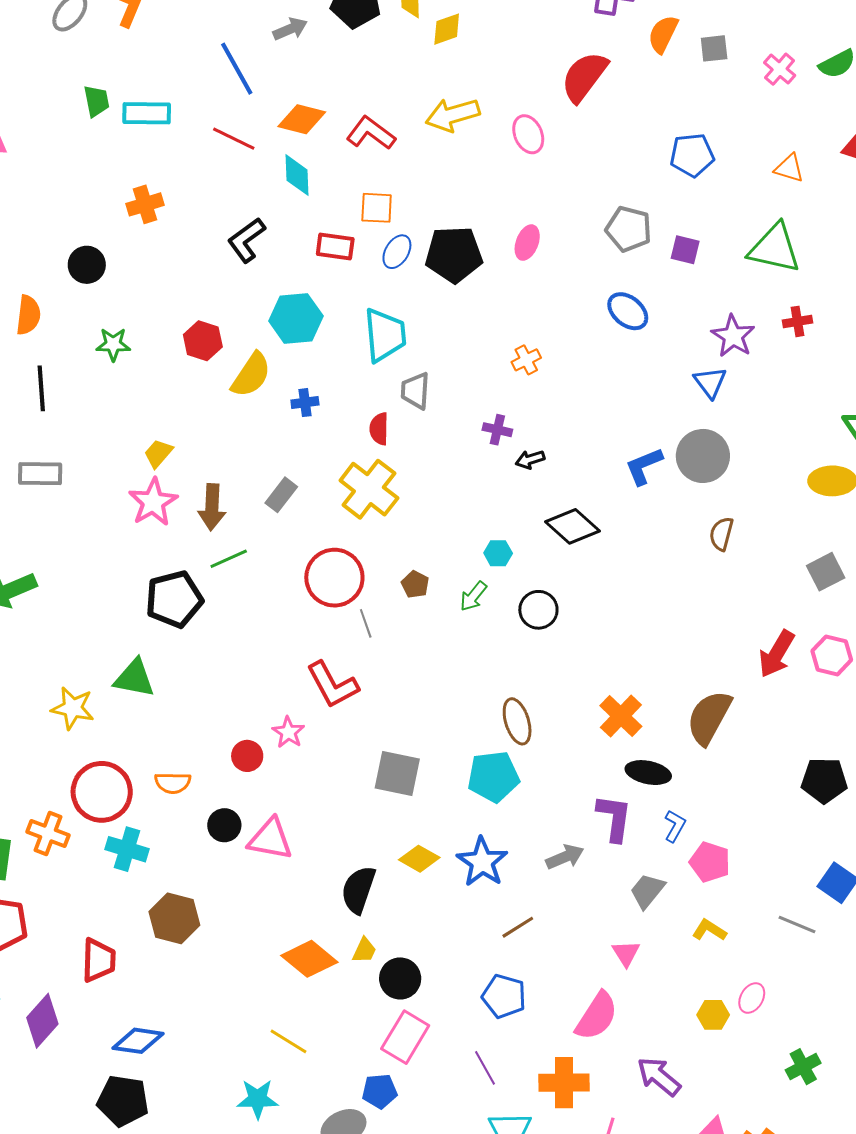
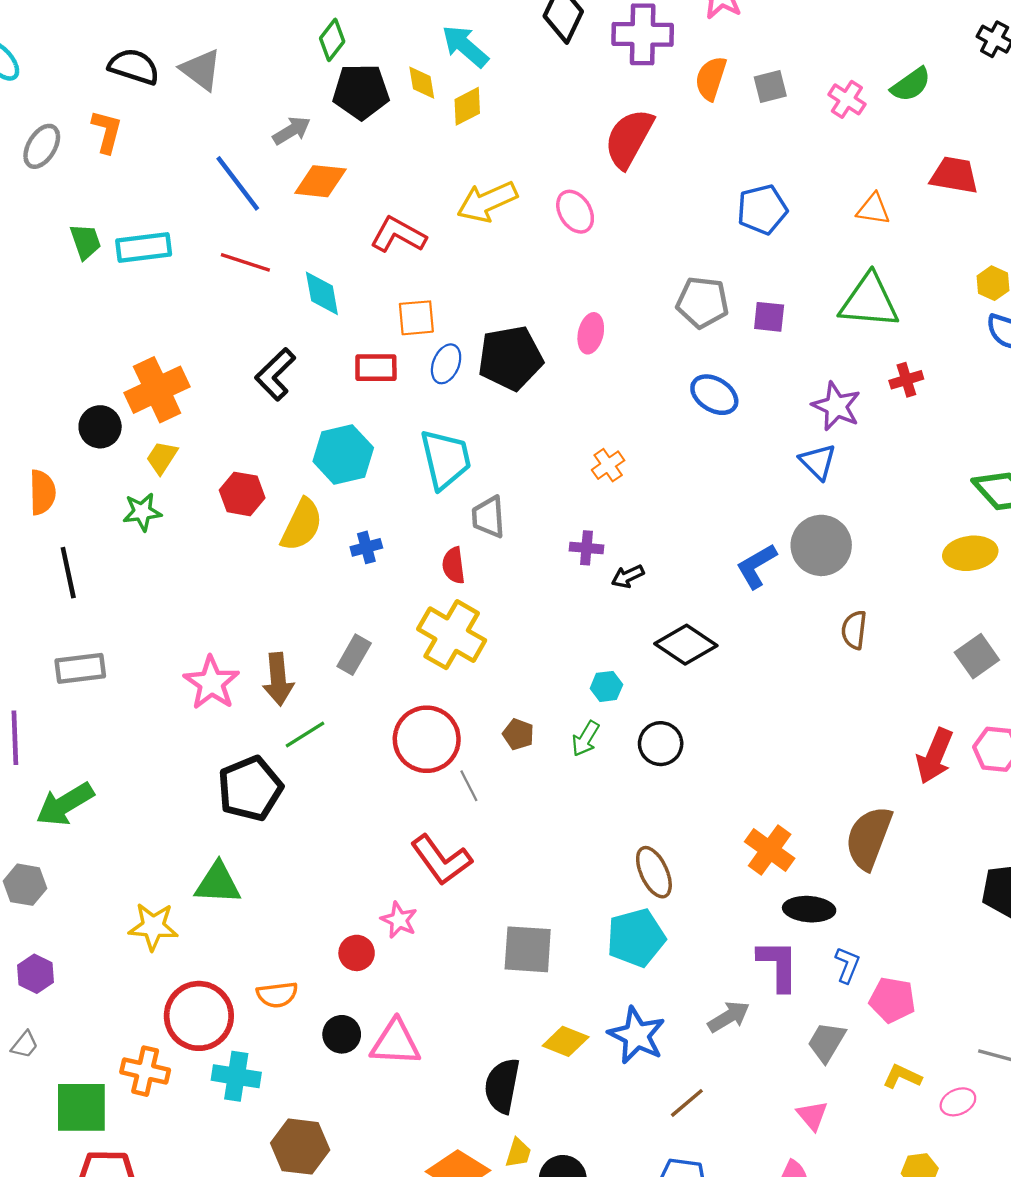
orange diamond: (302, 119) -> (320, 181), moved
orange cross: (145, 204) -> (157, 390), moved, size x1.5
yellow trapezoid: (158, 453) -> (162, 457), moved
pink ellipse: (752, 998) -> (958, 1102), moved, turned 44

